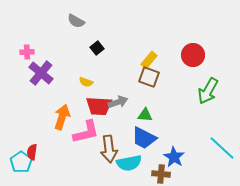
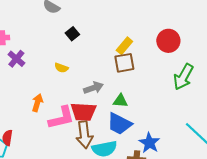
purple cross: (41, 73) -> (16, 59), size x0.7
brown square: (149, 77) -> (124, 63), turned -30
red trapezoid: (99, 106) -> (83, 112), moved
orange arrow: (62, 117) -> (37, 103), size x0.7

